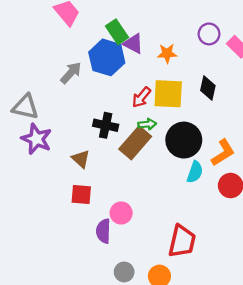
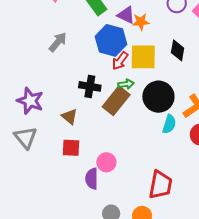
purple triangle: (133, 44) -> (126, 15), moved
blue hexagon: (107, 57) -> (111, 40), moved
gray triangle: (25, 107) -> (25, 138), moved, turned 40

